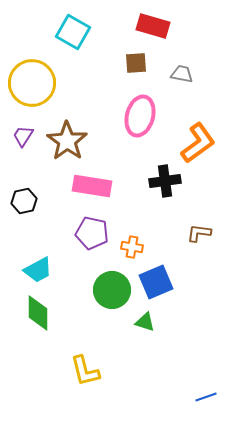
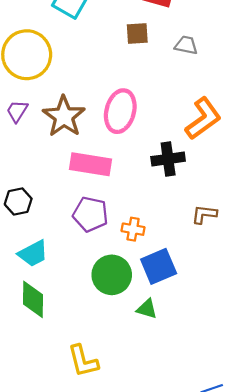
pink ellipse: (140, 116) -> (120, 111), moved
black hexagon: (24, 201) -> (18, 201), moved

